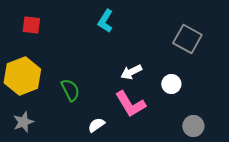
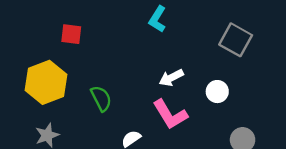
cyan L-shape: (105, 21) -> (157, 19), moved
red square: (31, 25) -> (71, 34), moved

